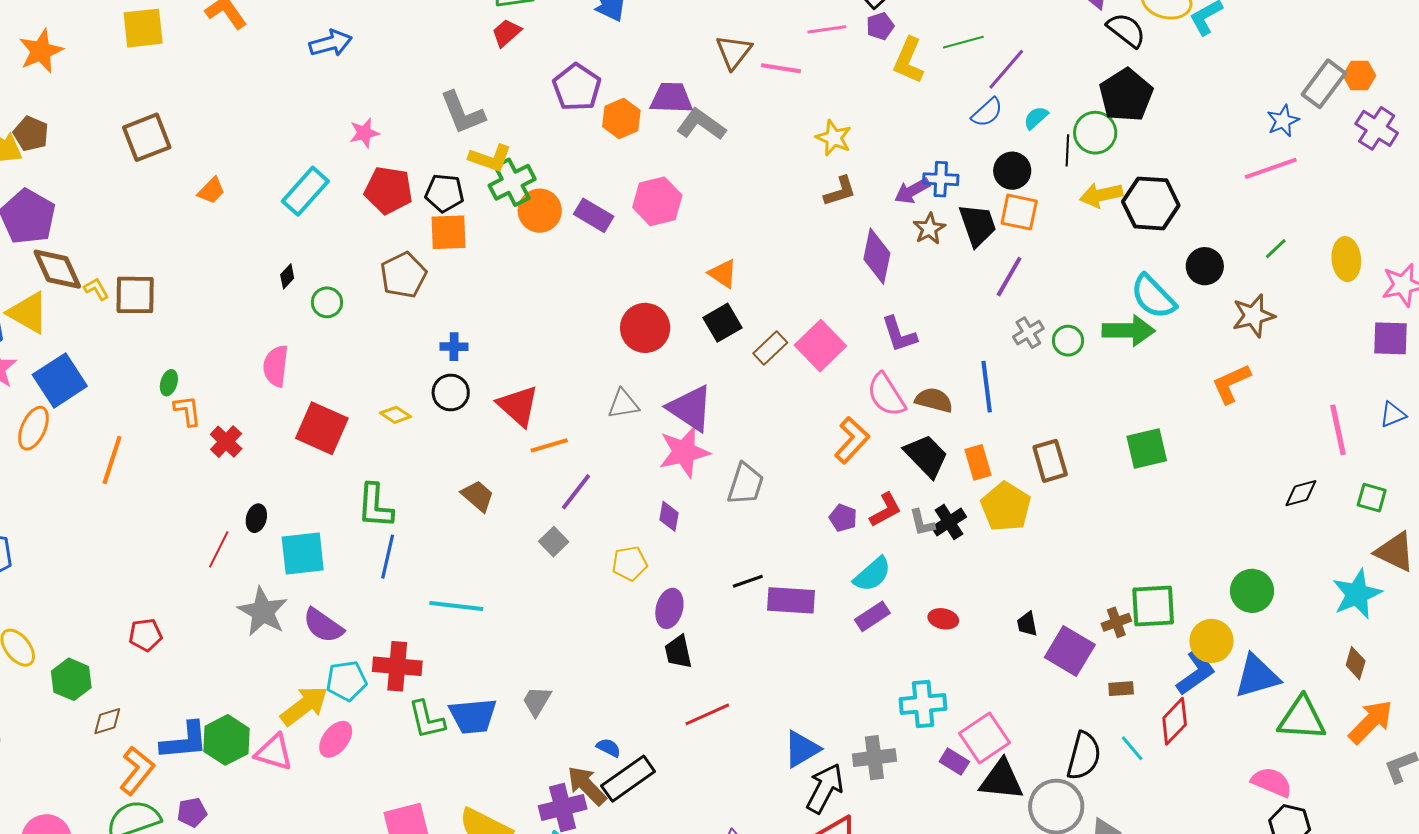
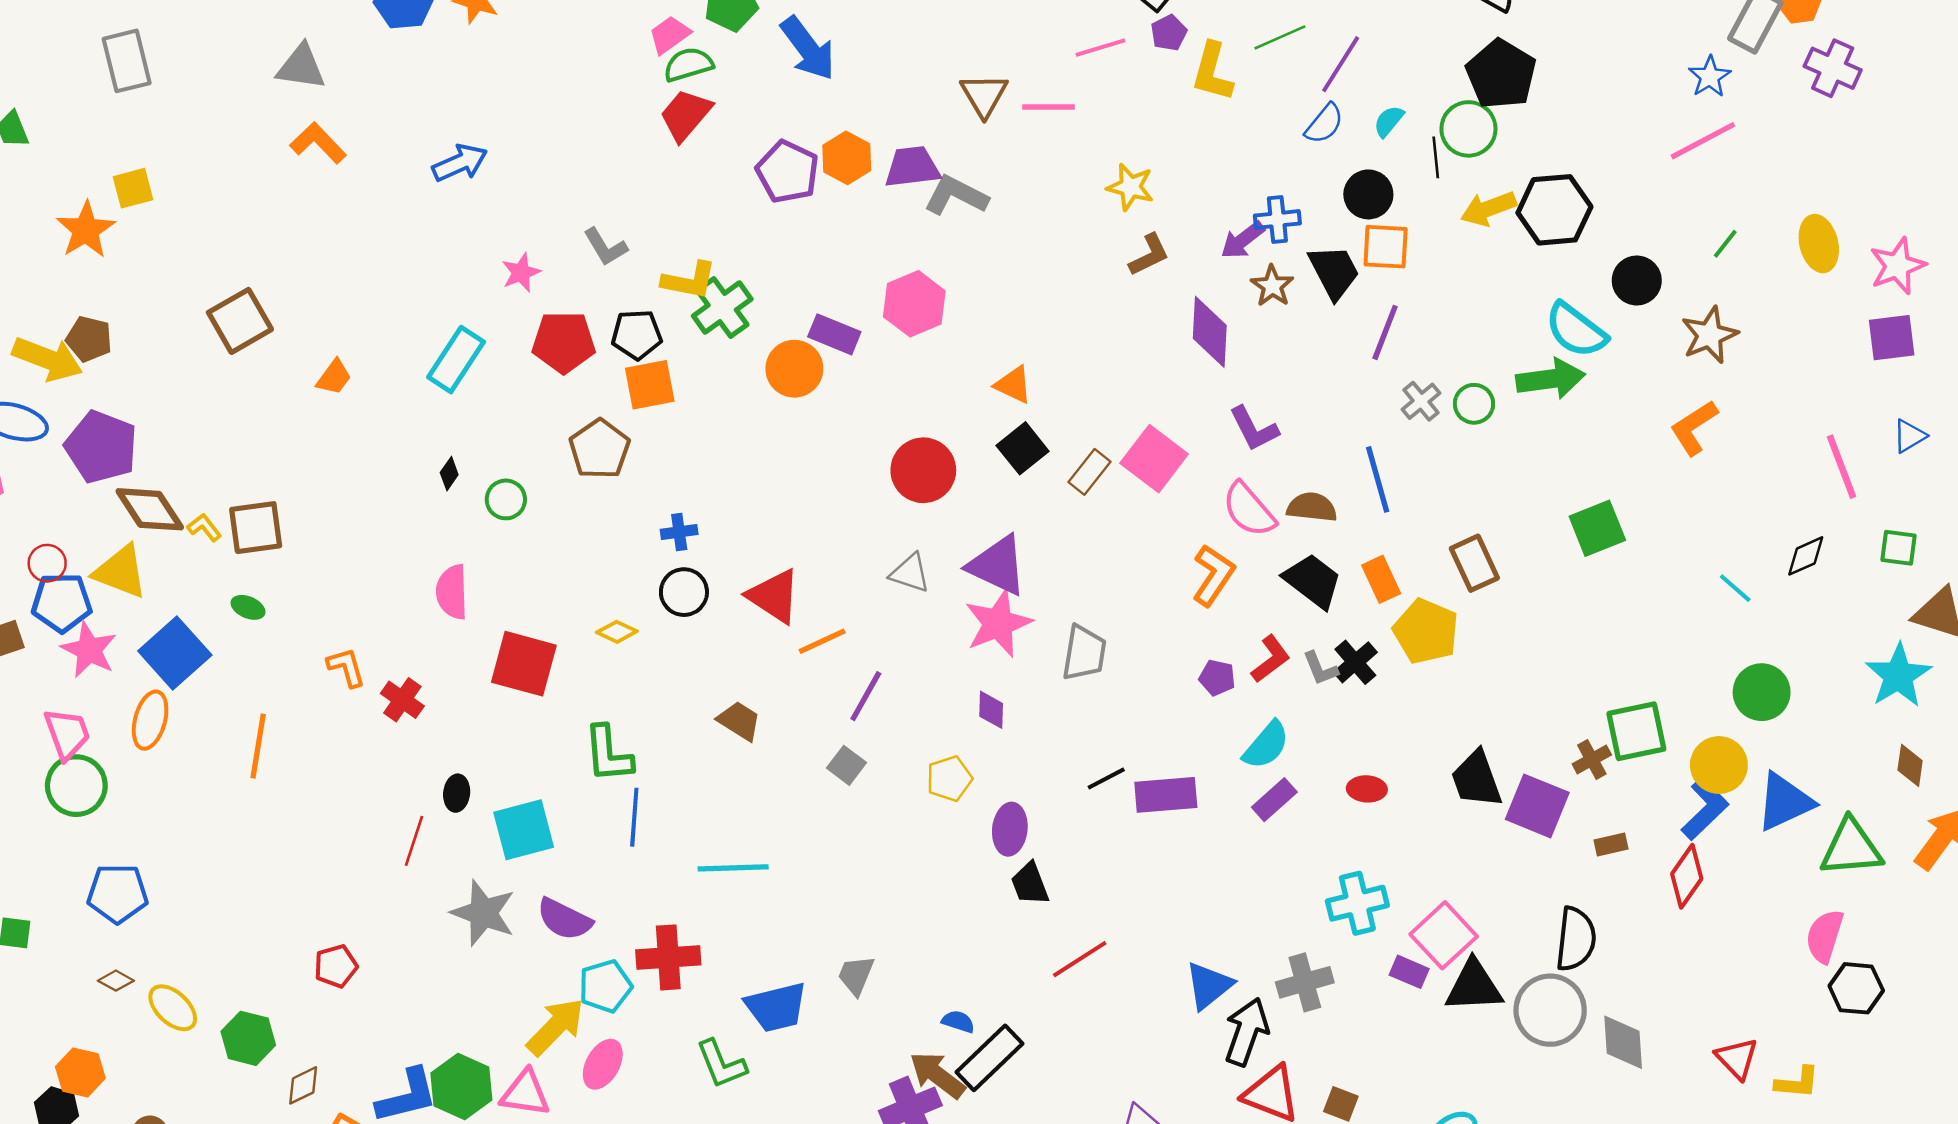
yellow square: (143, 28) -> (133, 188), moved, size x0.7
red trapezoid: (506, 33) -> (686, 115), size x1.4
gray L-shape: (462, 113) -> (605, 247), moved, size x0.7
orange hexagon: (621, 119) -> (847, 158), moved
orange circle: (540, 211) -> (794, 369), moved
green ellipse: (169, 383) -> (248, 607), moved, turned -75
gray triangle: (623, 404) -> (910, 573), turned 36
black trapezoid: (1027, 624) -> (1477, 779), size x1.8
green L-shape: (427, 720) -> (721, 1064), moved
cyan line: (1132, 748) -> (1735, 588), moved
pink semicircle: (1272, 782) -> (1825, 936), turned -87

